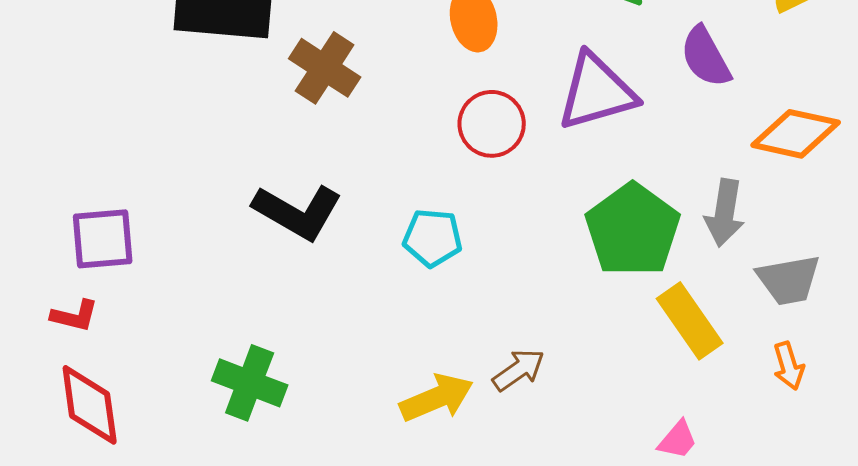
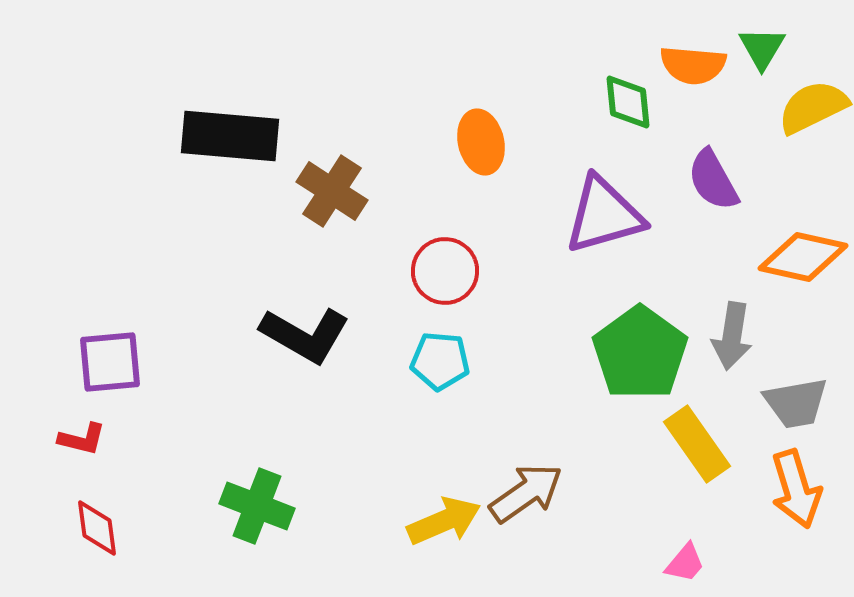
red circle: (492, 124) -> (445, 271), moved
orange arrow: (789, 366) -> (796, 489), size x1.6
brown arrow: (519, 370) -> (526, 493), size x1.4
red diamond: (90, 405) -> (97, 528), size x0.7

